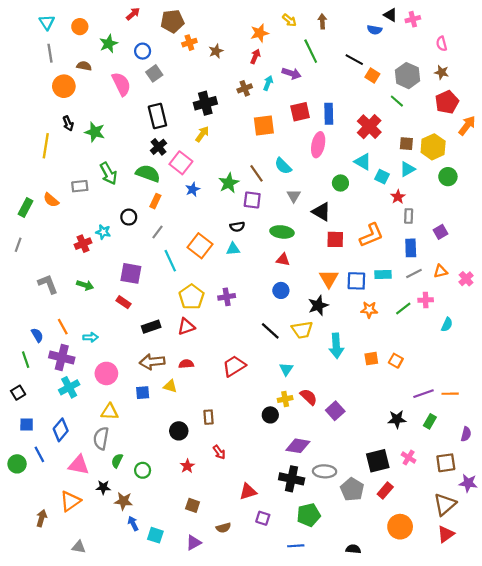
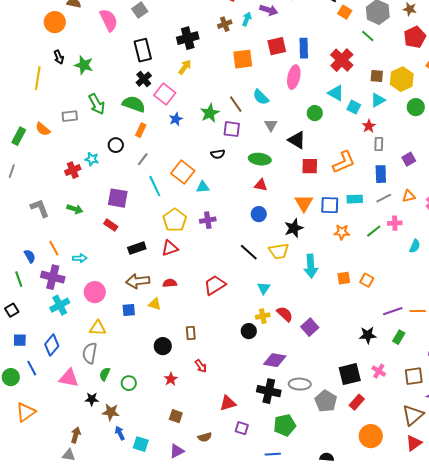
cyan triangle: (233, 249) -> (203, 187), moved
orange triangle: (70, 501) -> (26, 412), moved
brown arrow: (42, 518) -> (76, 435), moved

